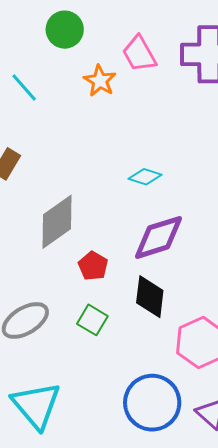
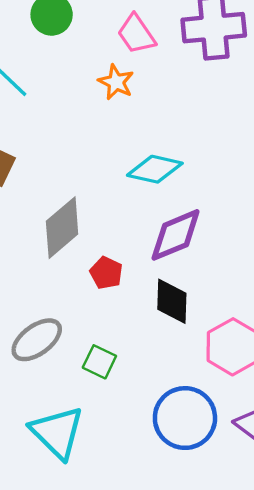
orange star: (100, 81) -> (116, 82), moved
cyan diamond: (145, 177) -> (155, 169), size x1.5
green square: (92, 320) -> (99, 362), moved

